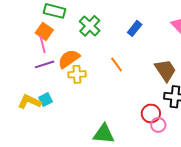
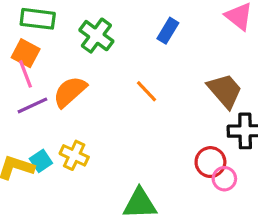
yellow cross: (77, 74) -> (74, 155), moved, turned 36

